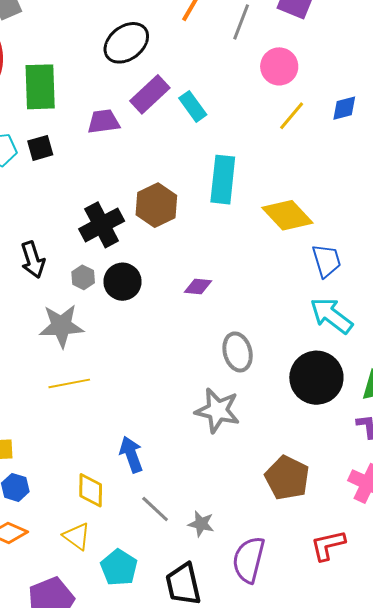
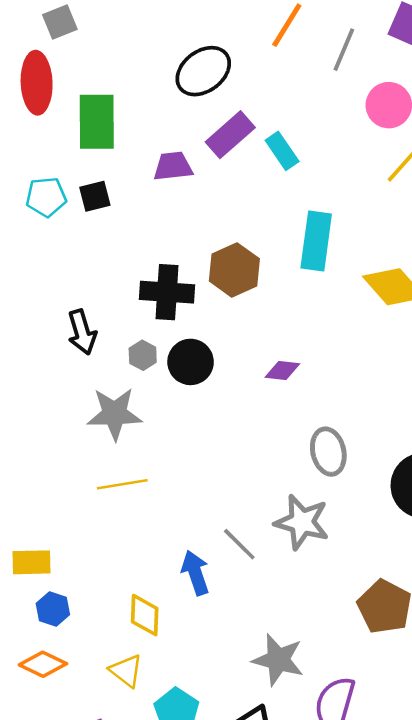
black cross: (102, 225) -> (167, 292), turned 30
gray line: (155, 509) -> (239, 544), moved
gray star: (201, 524) -> (278, 660), size x1.6

